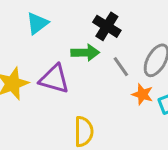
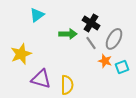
black cross: (107, 26) -> (91, 23), moved
purple triangle: (54, 79) -> (41, 79), moved

